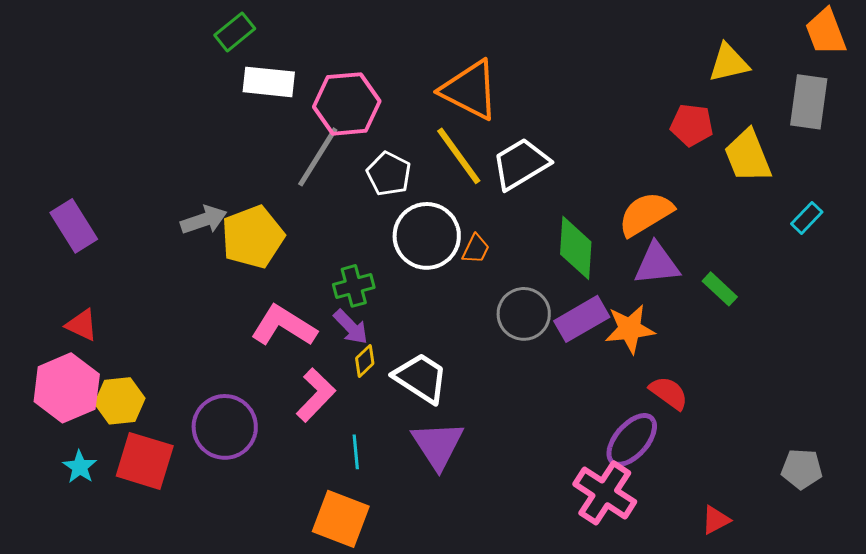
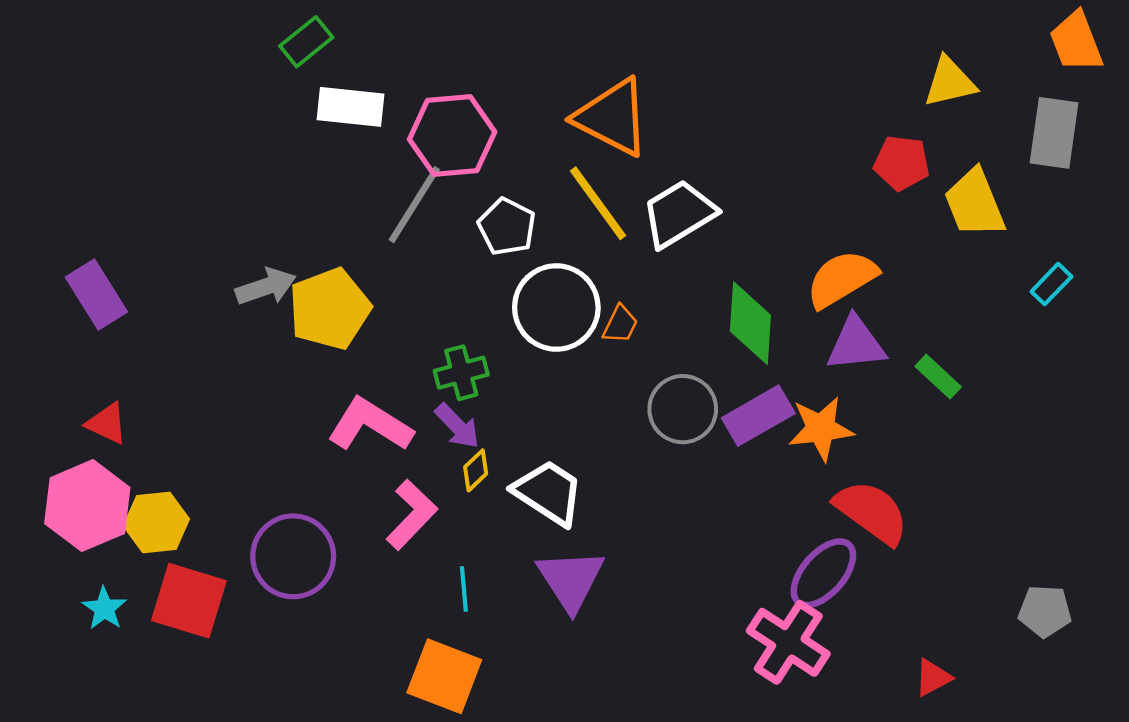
red semicircle: (669, 393) -> (872, 512), size x1.5

